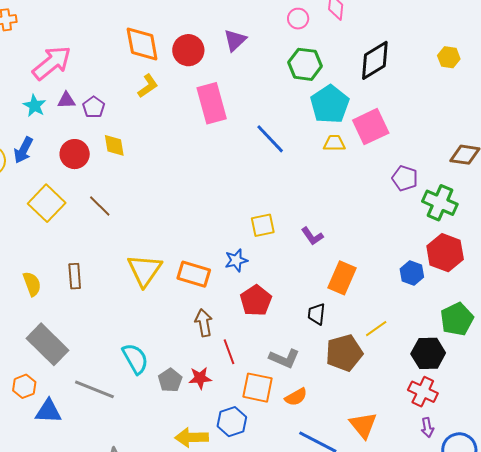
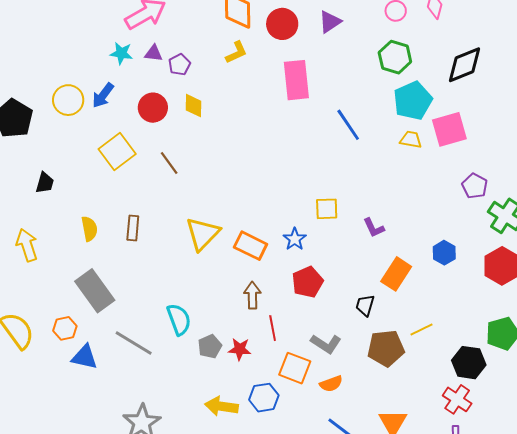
cyan star: (35, 106) -> (121, 53), turned -30
blue star: (236, 260) -> (295, 239), turned -30
blue hexagon: (412, 273) -> (444, 253), moved

